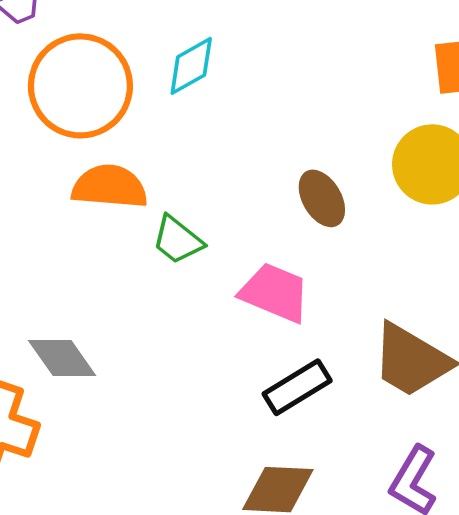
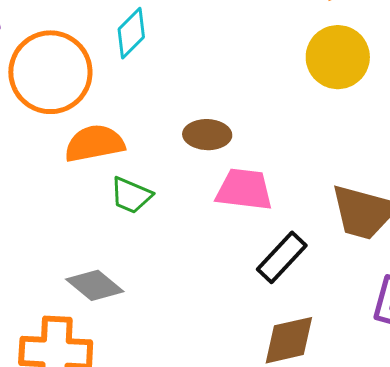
brown ellipse: (322, 198) -> (207, 135), moved, turned -42
green trapezoid: (178, 240) -> (131, 195), moved

